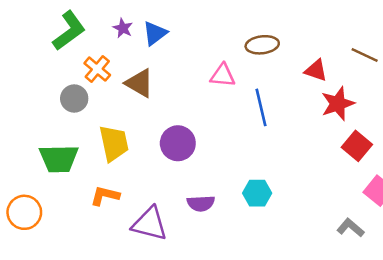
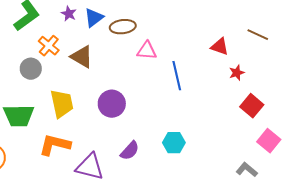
brown ellipse: (262, 45) -> (123, 27), moved
red star: (338, 104) -> (237, 73), size x0.6
orange L-shape: (105, 196) -> (55, 145), size x1.4
purple semicircle: (201, 203) -> (130, 151), turned -45

